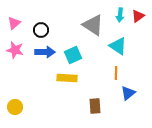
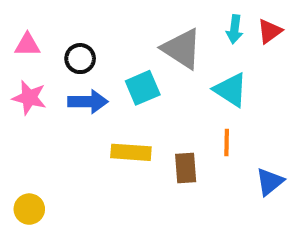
pink triangle: (14, 23) -> (27, 45), turned 40
cyan square: (73, 55) -> (143, 88), moved
blue triangle: (128, 93) -> (270, 182), moved
brown rectangle: (95, 106) -> (186, 168), moved

